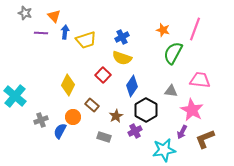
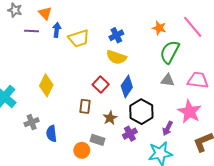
pink line: (195, 29) -> (193, 27), turned -60
red square: (103, 75) -> (101, 84), moved
yellow diamond: (68, 85) -> (46, 85), moved
gray triangle: (171, 91) -> (168, 80), moved
brown rectangle: (92, 105) -> (85, 106), turned 56
orange circle: (73, 117) -> (82, 150), moved
blue semicircle: (60, 131) -> (51, 134), turned -35
purple arrow: (182, 132) -> (168, 128), moved

